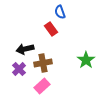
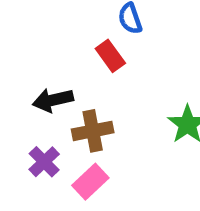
purple cross: (19, 69) -> (44, 162), moved

